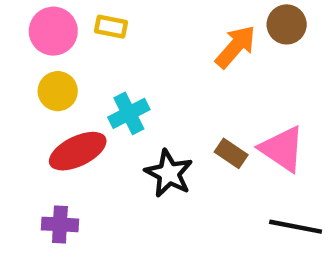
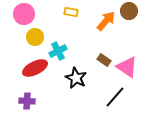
yellow rectangle: (111, 27) -> (71, 12), moved
yellow circle: (58, 91) -> (35, 37), moved
brown rectangle: (231, 153) -> (104, 60), moved
black line: (296, 227) -> (115, 97), moved, turned -60

